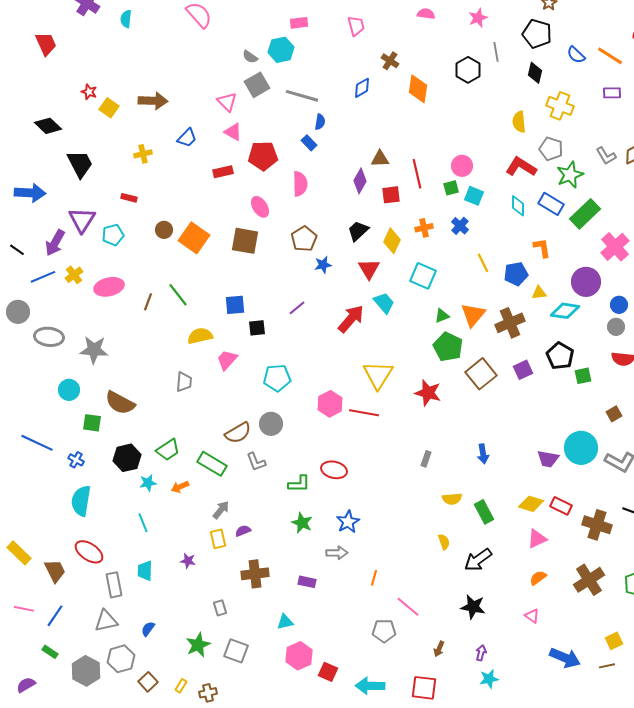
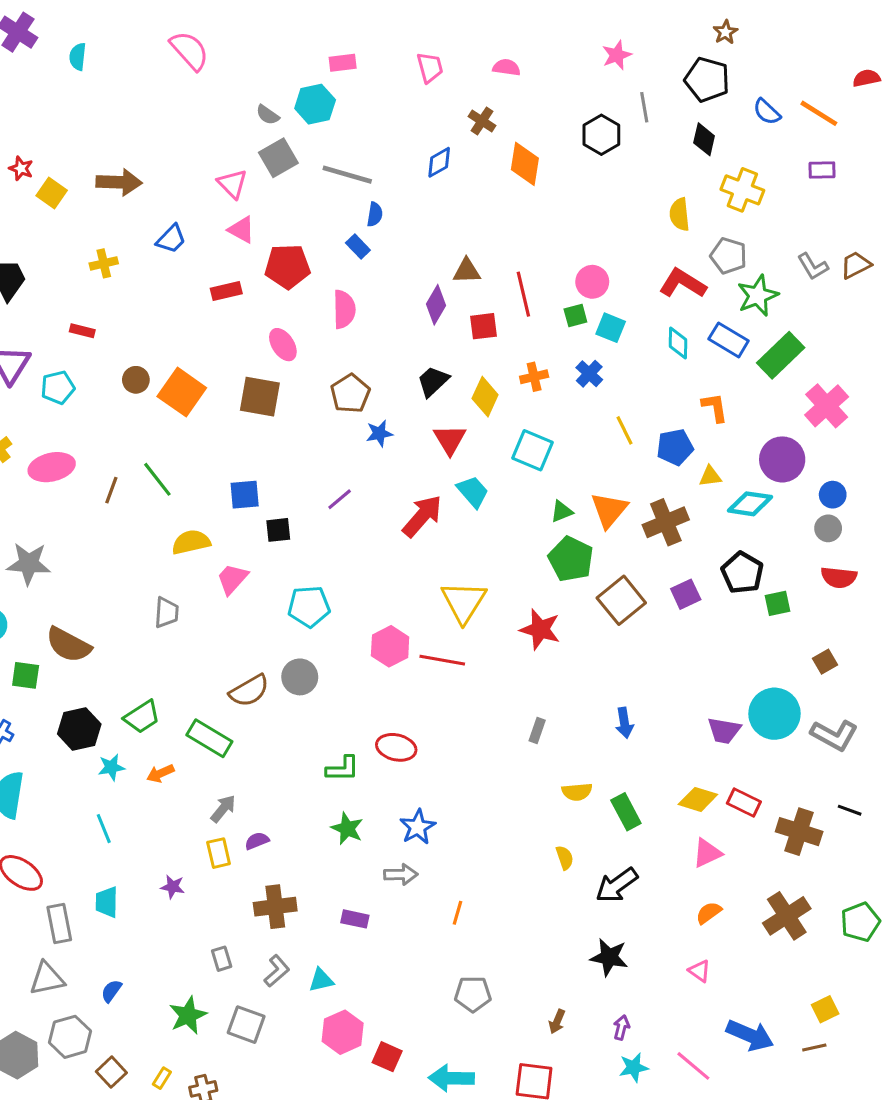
pink semicircle: (426, 14) -> (506, 67), moved
gray L-shape: (256, 462) -> (277, 971), moved, turned -110
pink line: (408, 607) -> (693, 1066), moved

